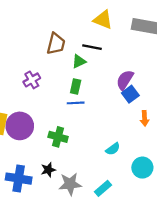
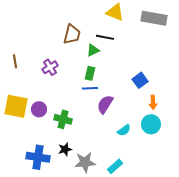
purple semicircle: (125, 80) -> (105, 104), moved
purple circle: (20, 126) -> (39, 109), size x0.6
green cross: (58, 137) -> (63, 119), moved
cyan circle: (142, 168) -> (151, 124), moved

